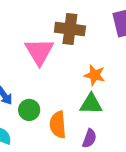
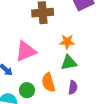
pink triangle: (39, 52) -> (26, 51), moved, turned 50
green circle: (29, 110) -> (27, 90), moved

